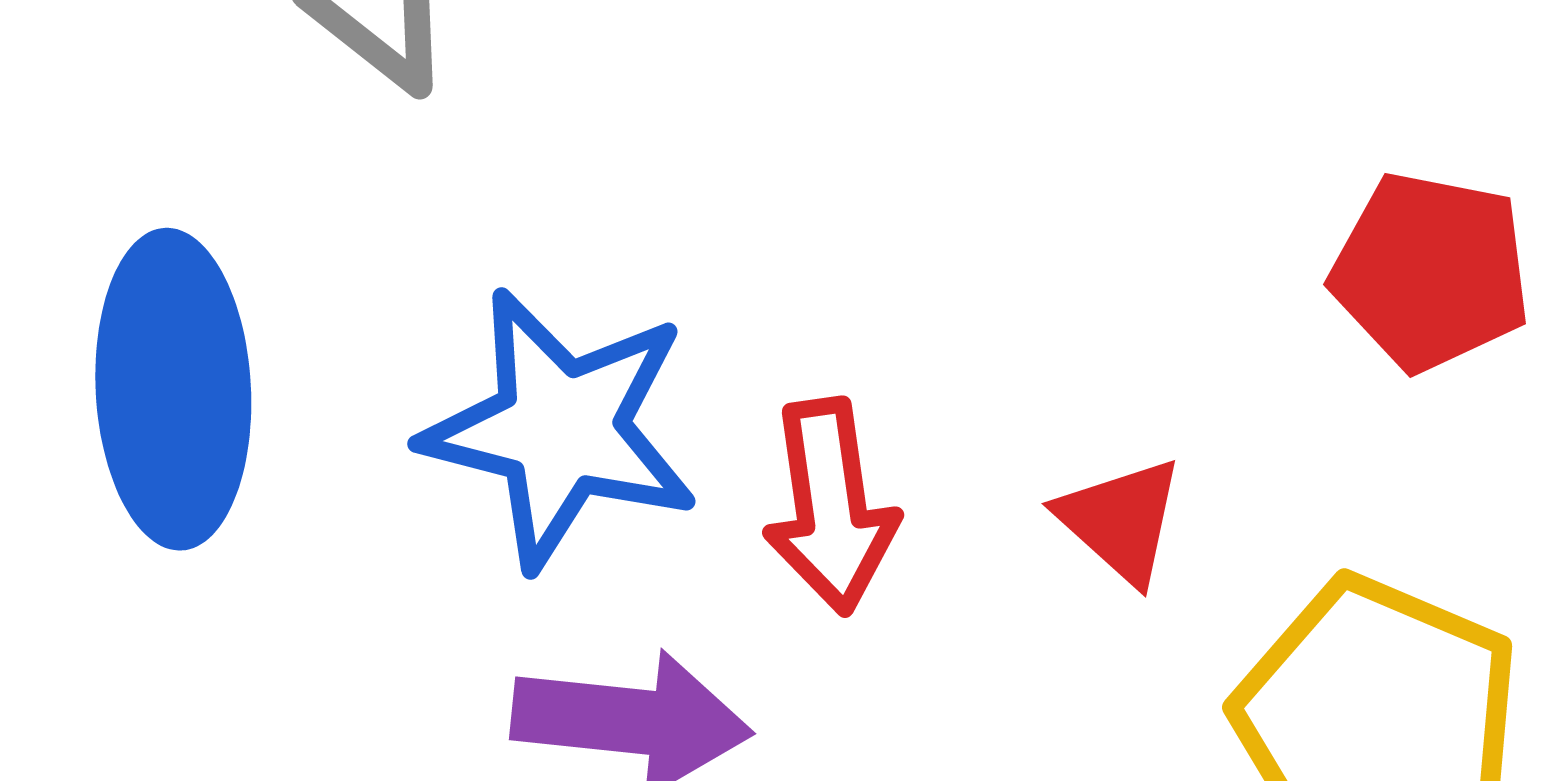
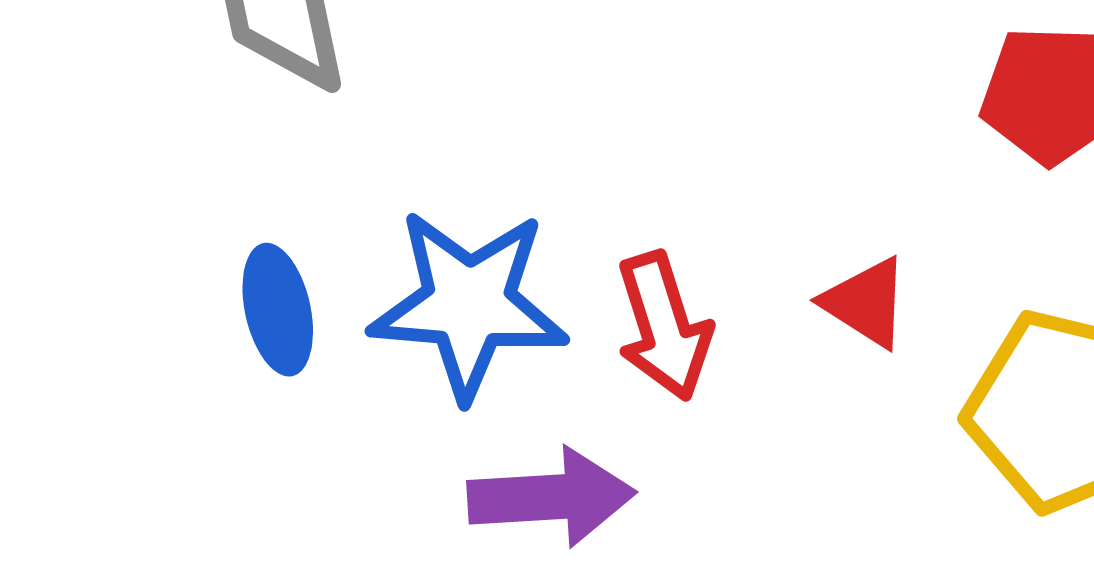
blue ellipse: (173, 389) -> (278, 310), moved, size x0.6

